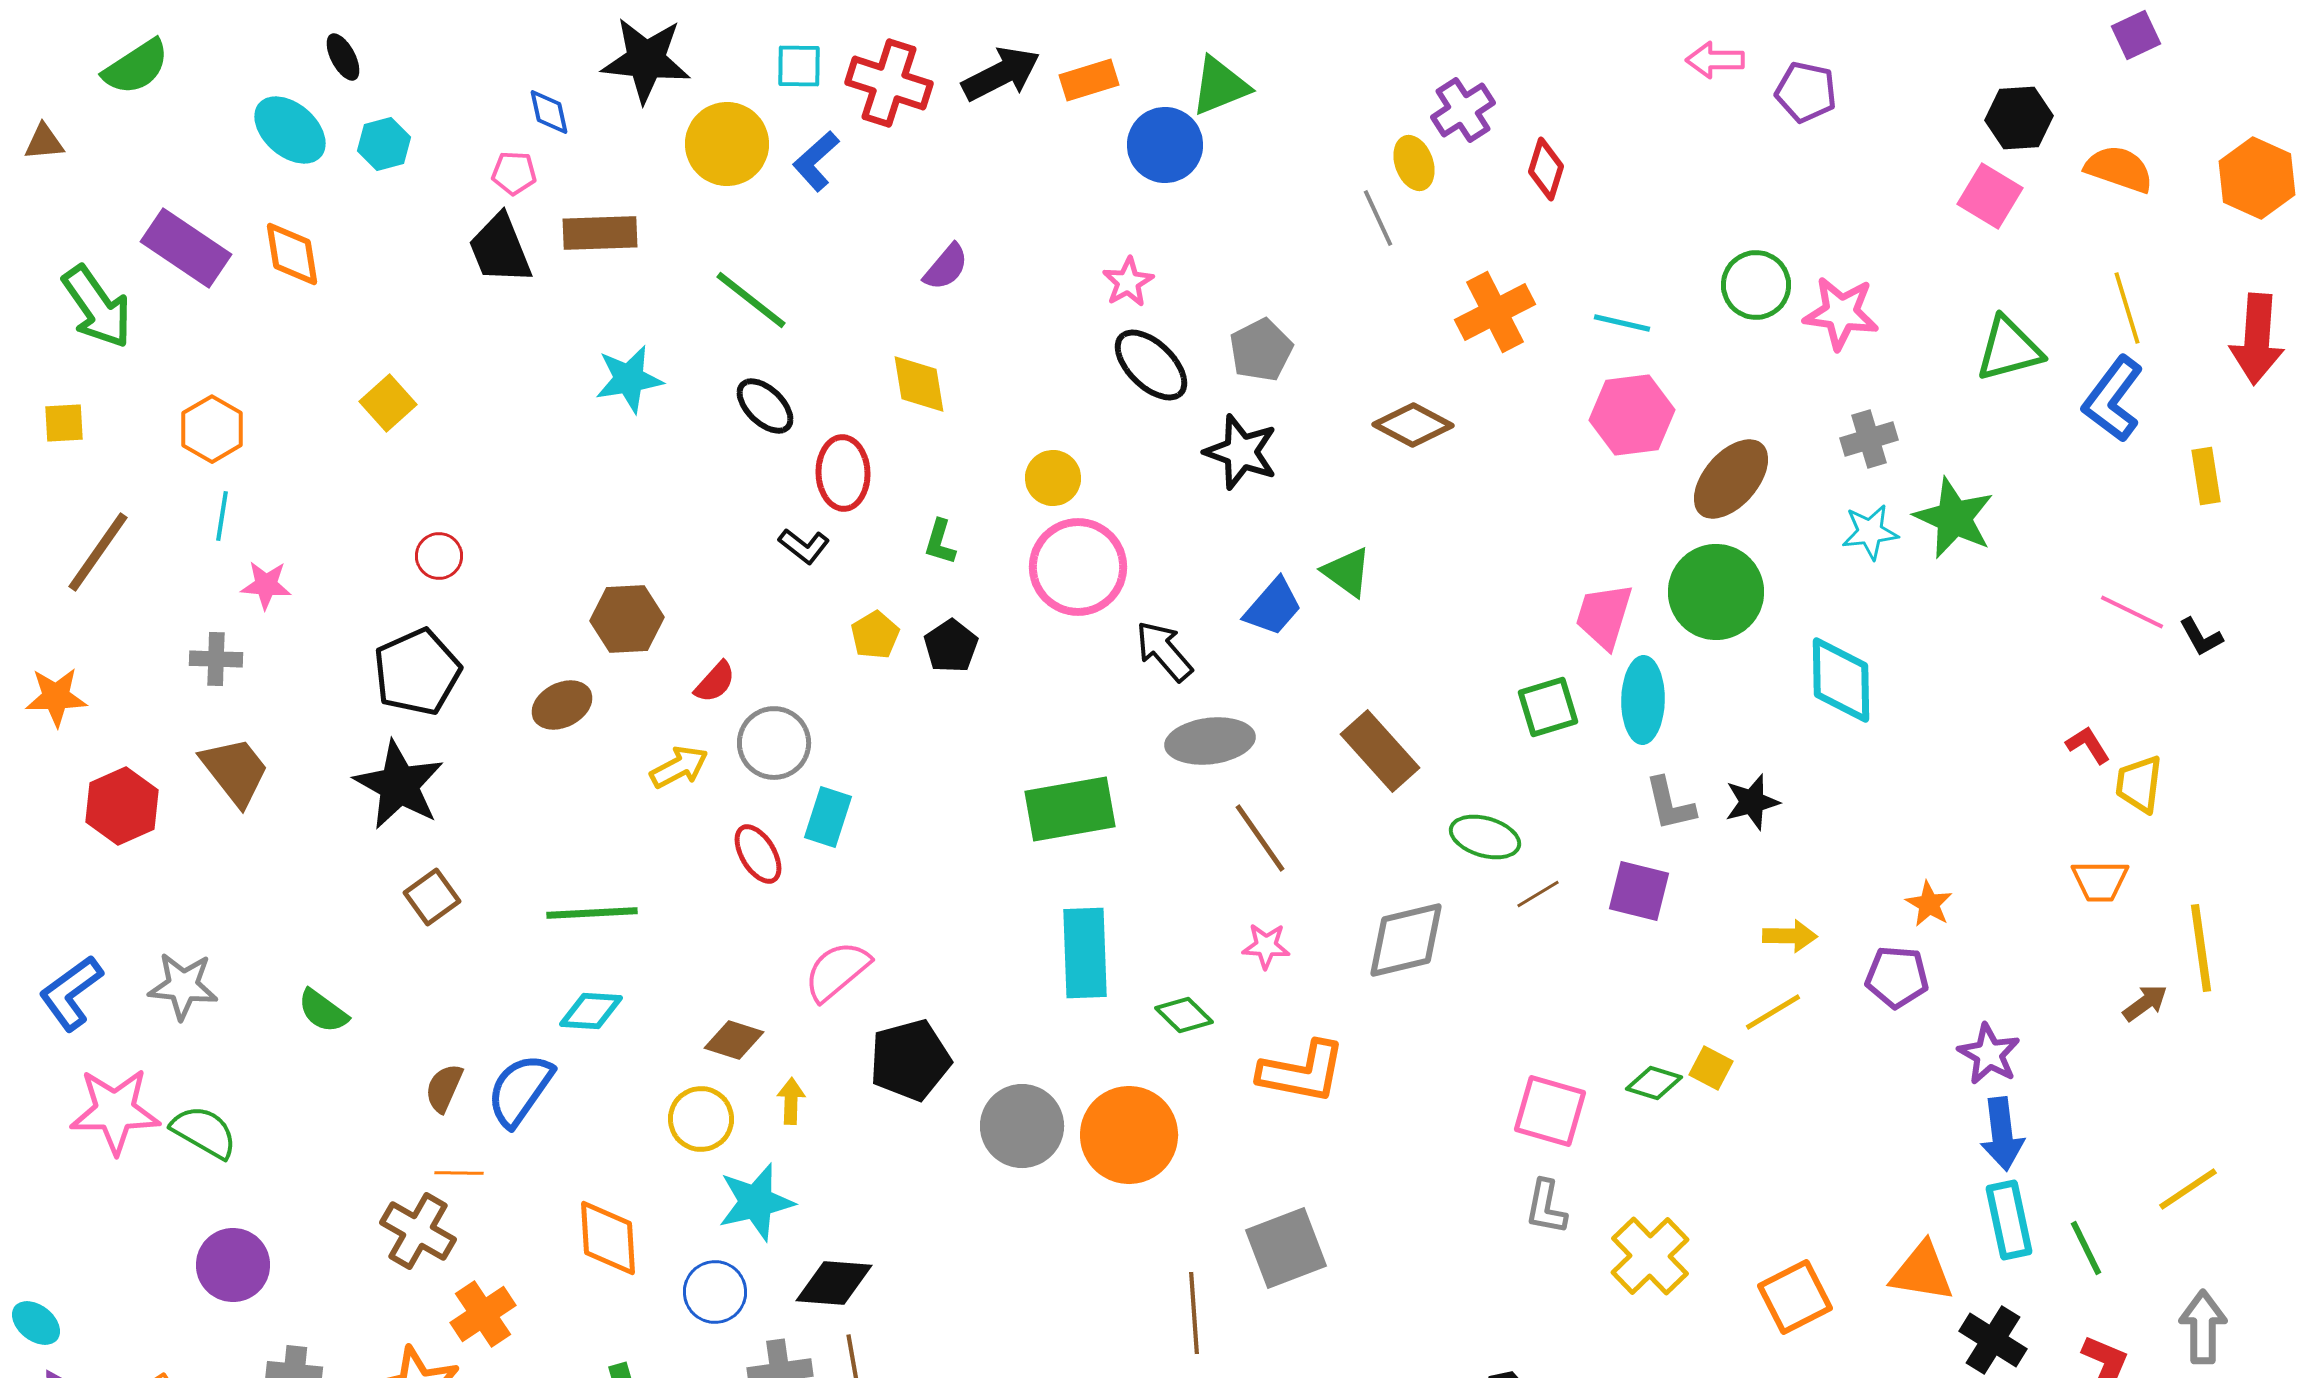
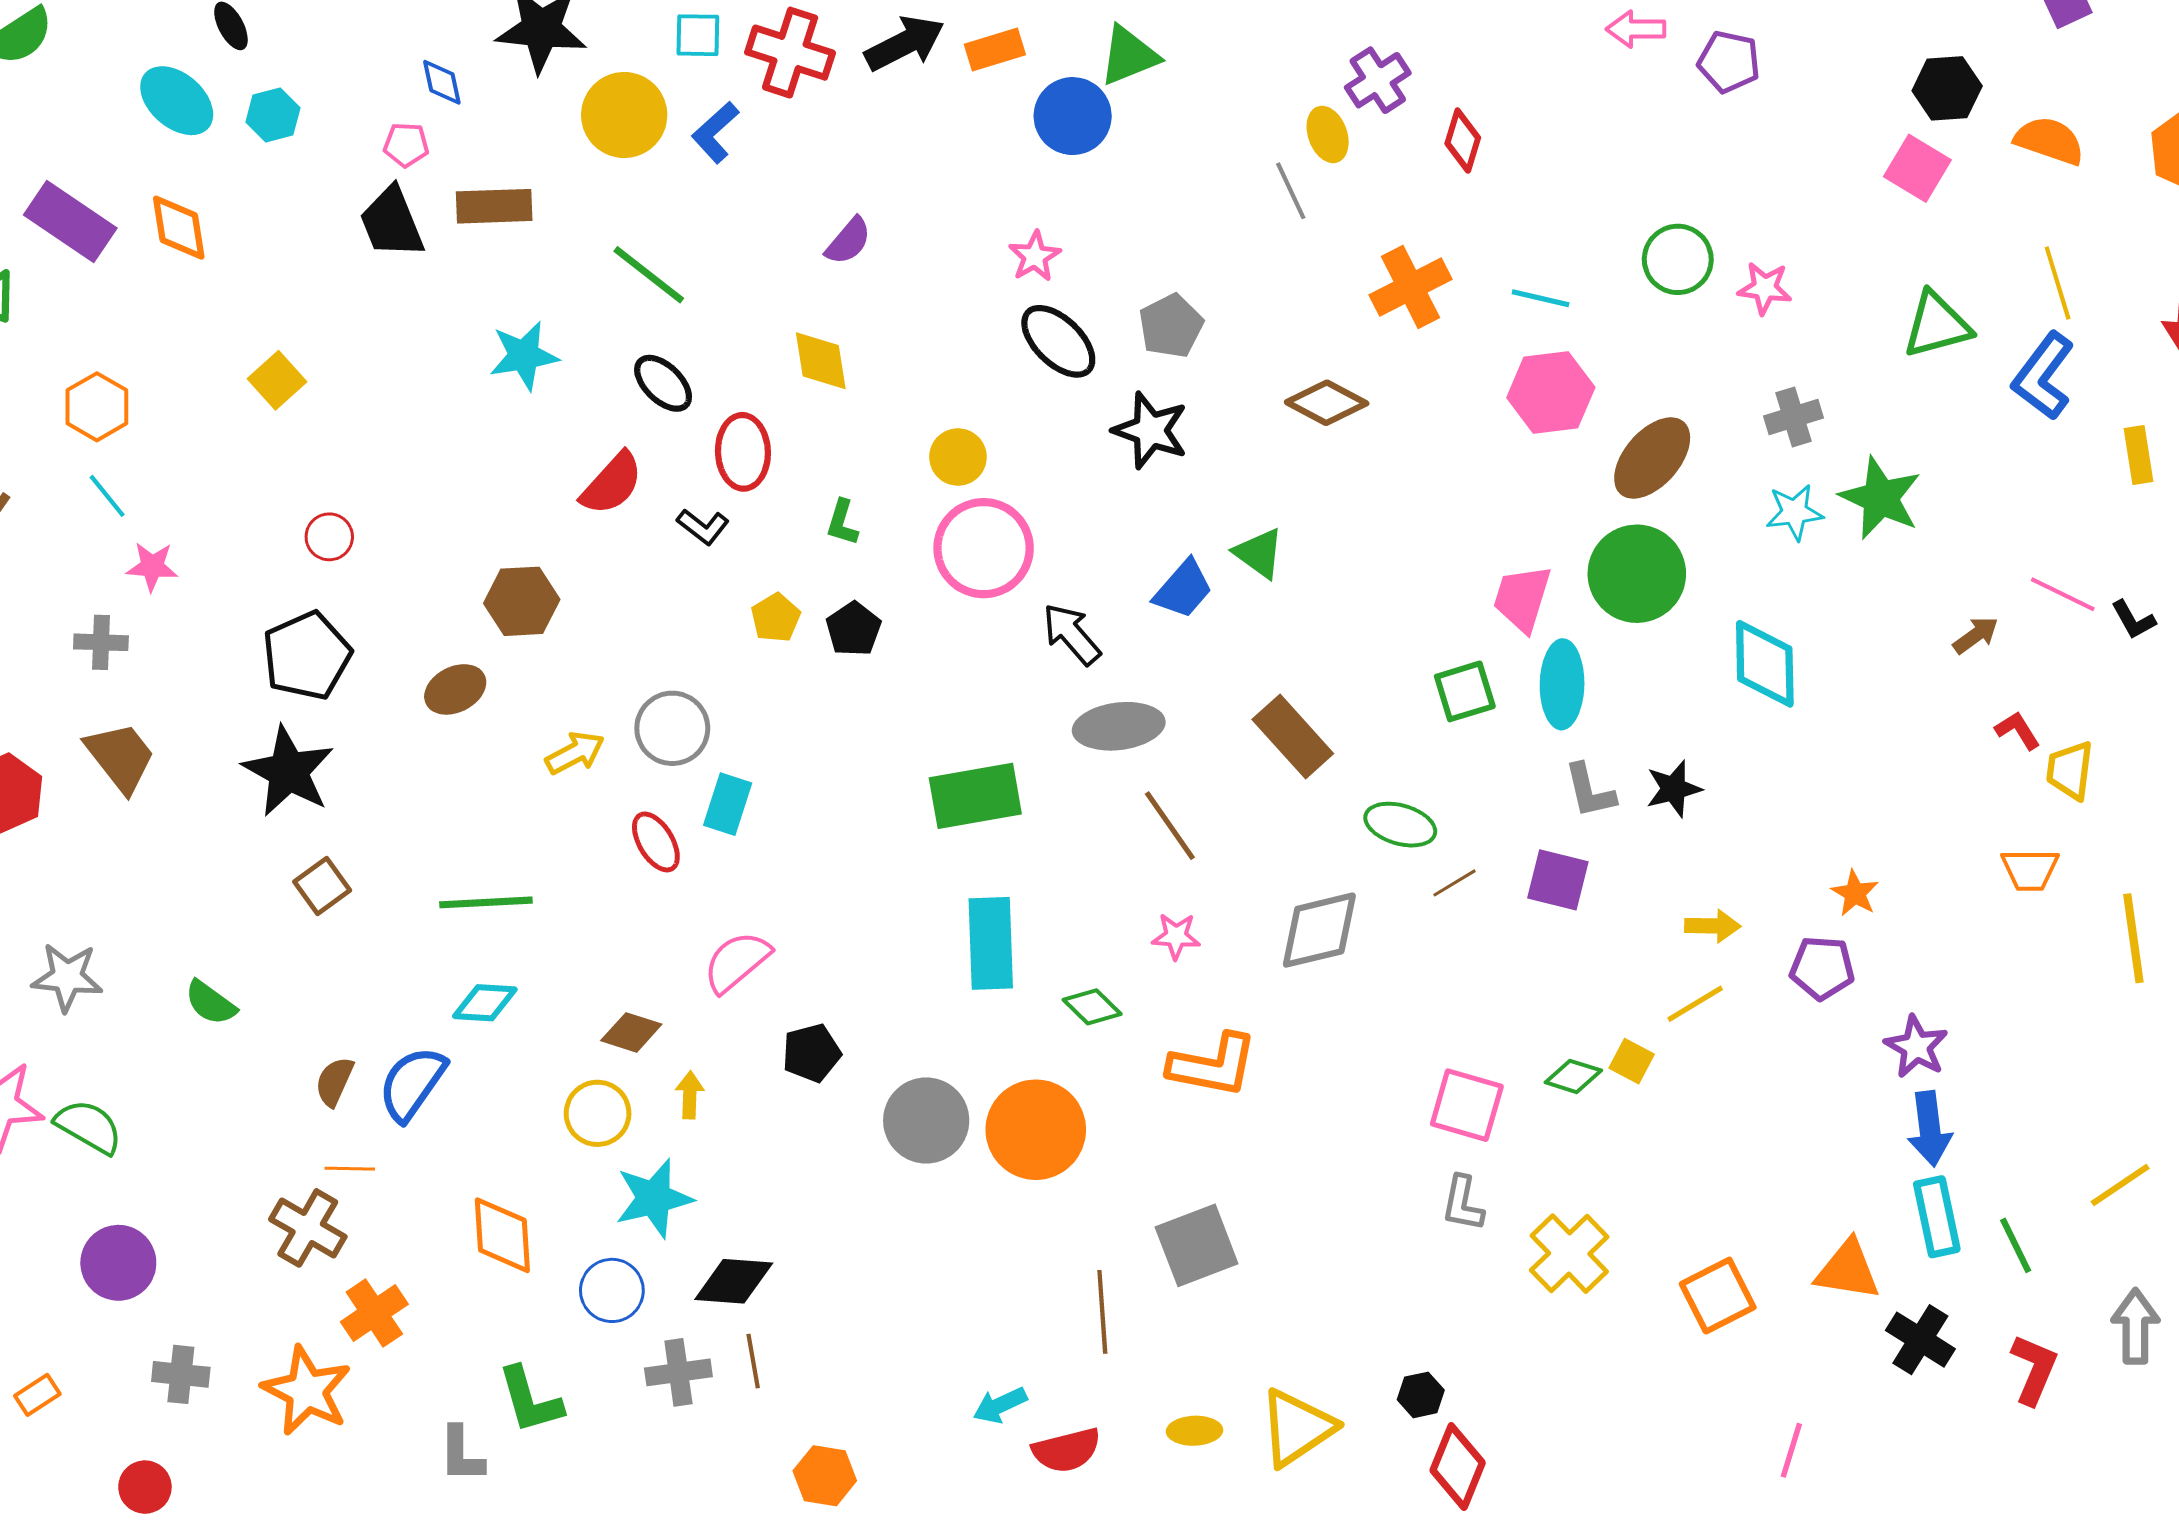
pink star: (1841, 313) -> (1765, 288), size x0.7
cyan line: (222, 516) -> (107, 496), turned -48
red semicircle: (715, 682) -> (612, 484), moved, size x1.5
brown arrow: (2145, 1003) -> (1976, 635), moved
black pentagon: (910, 1060) -> (812, 1053), size x0.7

